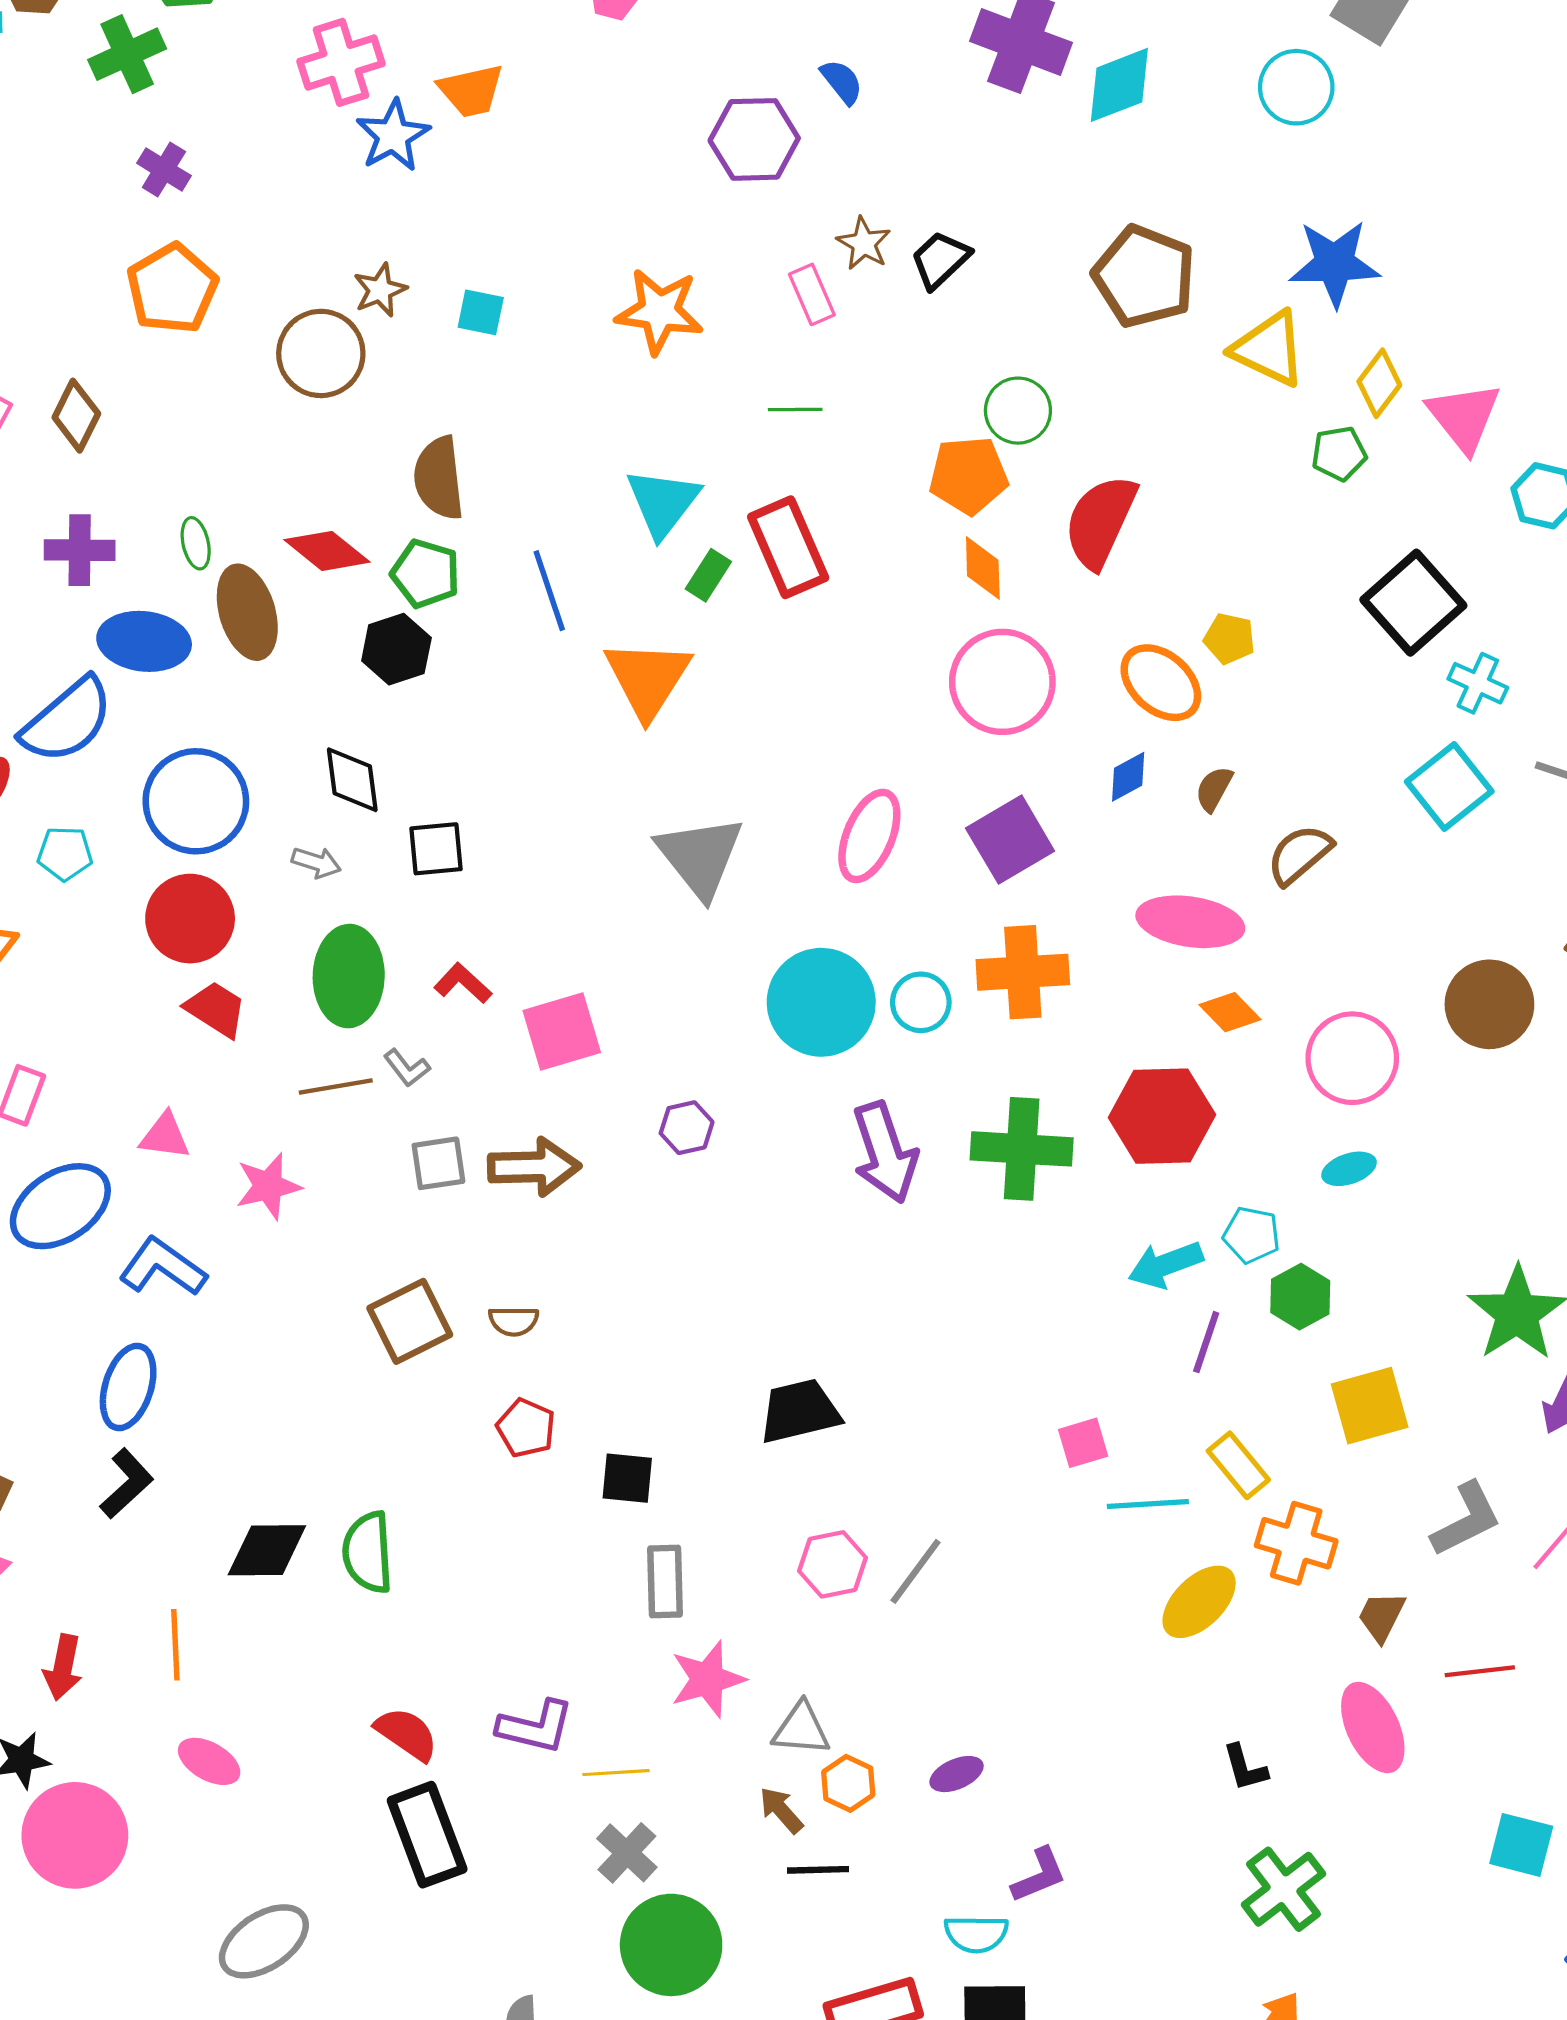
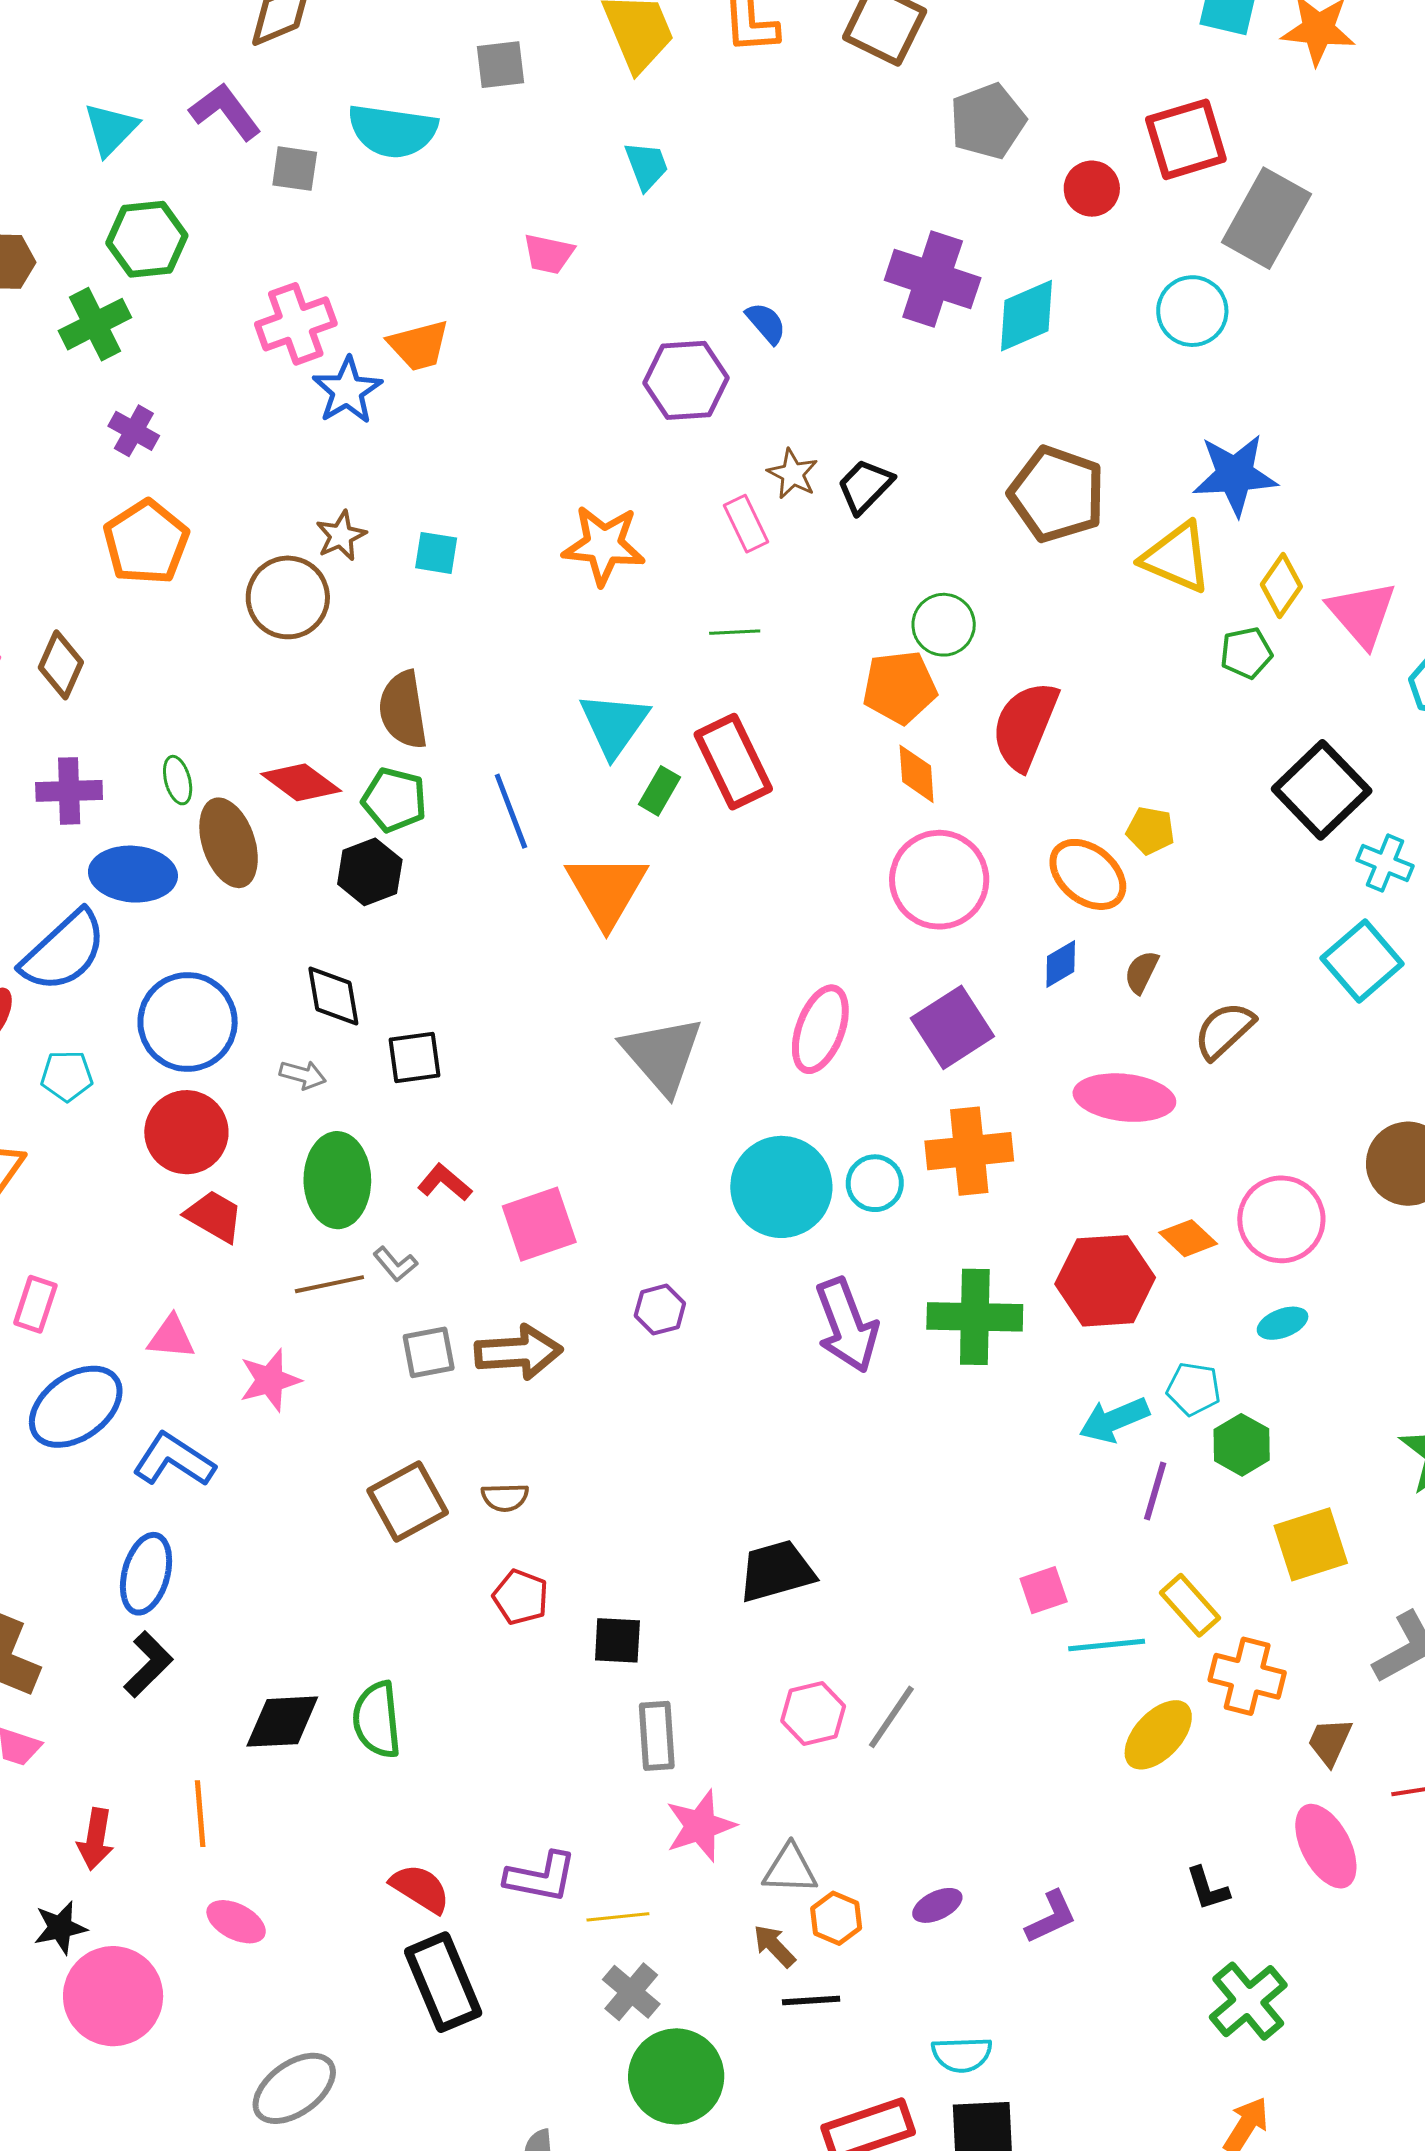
orange diamond: (1230, 1012) -> (1188, 1238), moved
purple L-shape: (1039, 1875) -> (1051, 1917), moved

